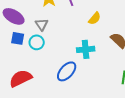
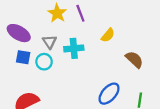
cyan cross: (86, 49) -> (74, 48), moved
blue ellipse: (67, 71) -> (109, 94), moved

